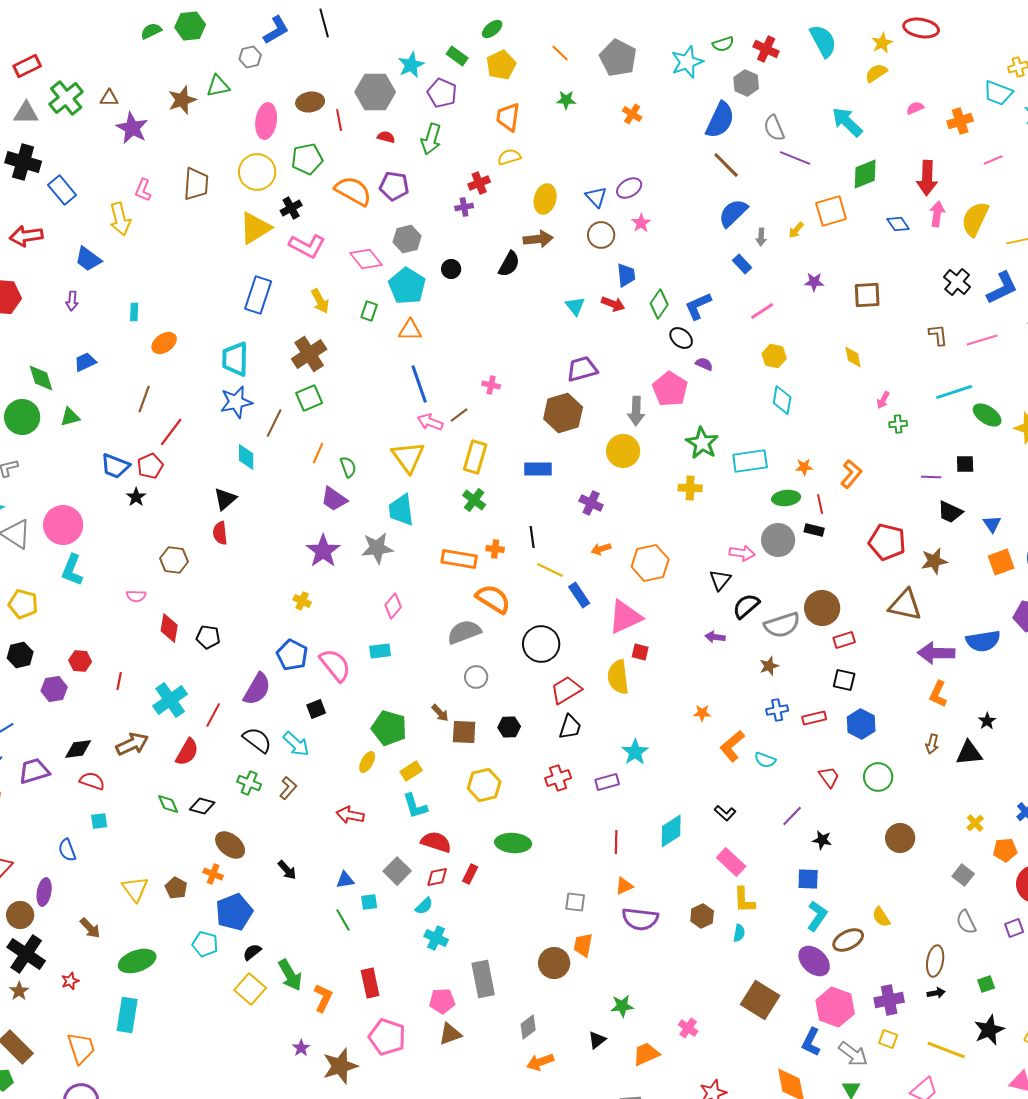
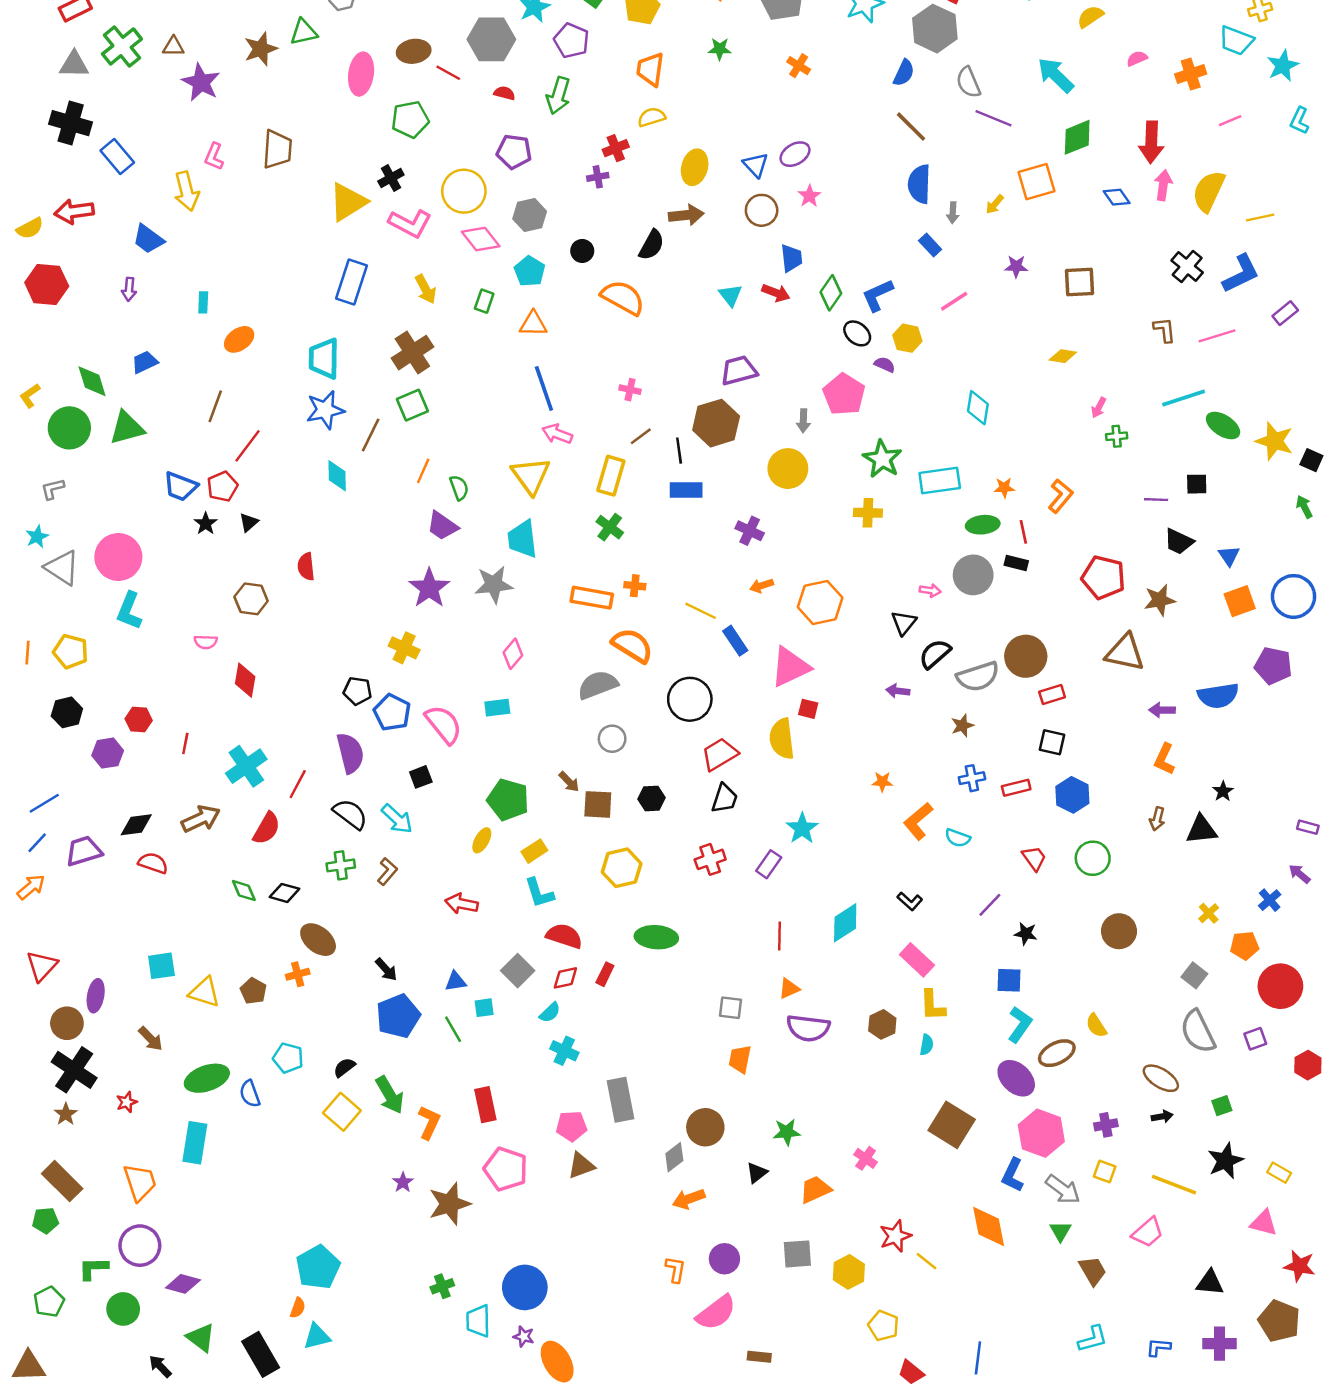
gray hexagon: (746, 83) -> (935, 29), size x1.5
red line: (339, 120) -> (448, 73), turned -50
blue semicircle: (720, 120) -> (904, 73), size x0.6
yellow circle: (257, 172) -> (464, 191), moved
orange semicircle: (353, 191) -> (623, 298), moved
blue semicircle: (733, 213) -> (919, 184), turned -44
cyan pentagon: (407, 286) -> (530, 271), size x0.7
yellow hexagon: (774, 356) -> (907, 338), moved
yellow diamond: (853, 357) -> (1063, 356), turned -70
gray arrow: (636, 411) -> (803, 421), size x0.7
brown line: (459, 415) -> (641, 436), moved
green triangle: (70, 417) -> (127, 428), size x1.5
black triangle: (225, 499) -> (249, 522), moved, size x0.7
black line: (532, 537) -> (679, 451), moved
pink arrow: (742, 553) -> (930, 590), size x0.7
yellow cross: (302, 601) -> (404, 648), size x1.4
black pentagon: (208, 637) -> (357, 691), moved
purple arrow: (936, 653) -> (1162, 710), size x0.6
purple semicircle: (257, 689) -> (350, 753), turned -44
purple rectangle: (607, 782) -> (769, 864), turned -40
green cross: (249, 783) -> (341, 865), turned -30
cyan square: (99, 821) -> (161, 966), moved, size x1.4
blue semicircle: (67, 850) -> (250, 1094), moved
orange cross: (213, 874) -> (298, 974), turned -36
yellow triangle: (135, 889) -> (204, 992), turned -36
blue pentagon: (234, 912) -> (398, 1016), moved
gray semicircle: (966, 922) -> (1198, 1032), size x1.5
brown ellipse: (935, 961) -> (1161, 1078), turned -68
brown circle: (554, 963) -> (705, 1127), moved
purple cross: (889, 1000) -> (1106, 1125), size x0.7

